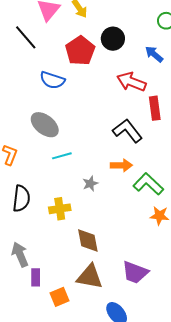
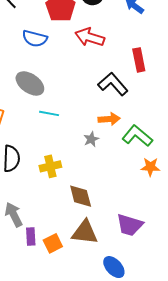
red arrow: (131, 82) -> (90, 37), moved
cyan line: (62, 156) -> (49, 113), turned 30
gray star: (90, 184) -> (91, 139), moved
orange square: (59, 297) -> (53, 243), moved

